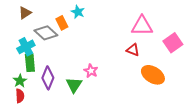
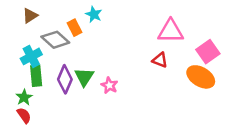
orange ellipse: (153, 75) -> (201, 77), moved
purple diamond: (48, 78) -> (65, 79), moved
green triangle: (74, 85) -> (84, 77), moved
red semicircle: (20, 96) -> (24, 115), turned -32

